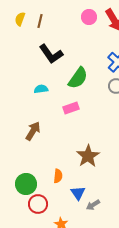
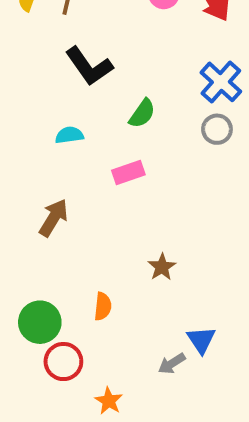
green semicircle: (78, 78) -> (142, 113), size x0.7
brown star: (88, 156) -> (162, 267), size x0.6
blue triangle: (78, 193) -> (201, 340), moved

